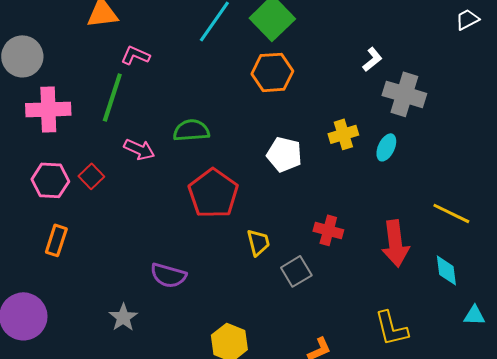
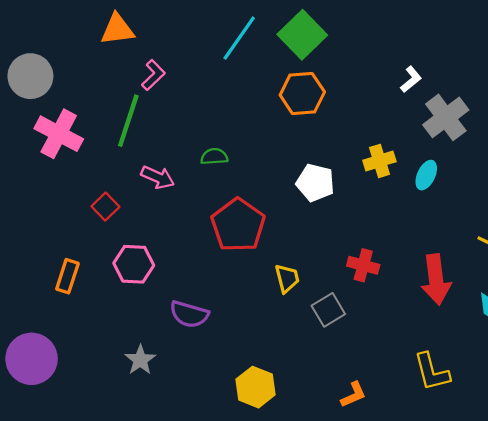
pink L-shape: (135, 55) -> (153, 75), turned 112
gray cross: (404, 94) -> (446, 117), turned 36
pink cross: (48, 109) -> (59, 134), turned 30
green semicircle: (191, 130) -> (214, 157), size x0.7
pink hexagon: (50, 180) -> (134, 264), moved

